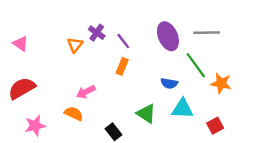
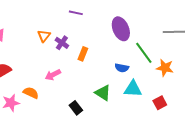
purple cross: (97, 33) -> (62, 43), moved
gray line: (207, 33) -> (174, 32), moved
purple line: (123, 41) -> (76, 13), moved, turned -40
orange semicircle: (74, 114) -> (31, 93), moved

